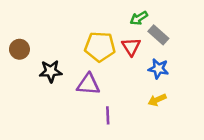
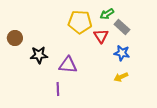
yellow pentagon: (100, 47) -> (80, 22), moved
purple line: (108, 115) -> (58, 89), moved

